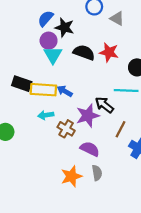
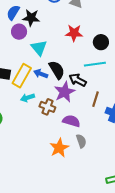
black semicircle: (84, 52) -> (57, 70), moved, turned 48
cyan triangle: (53, 55) -> (39, 48), moved
yellow rectangle: (43, 90) -> (22, 76), turned -55

